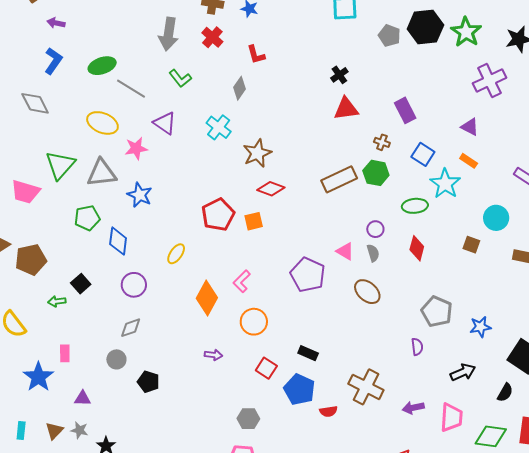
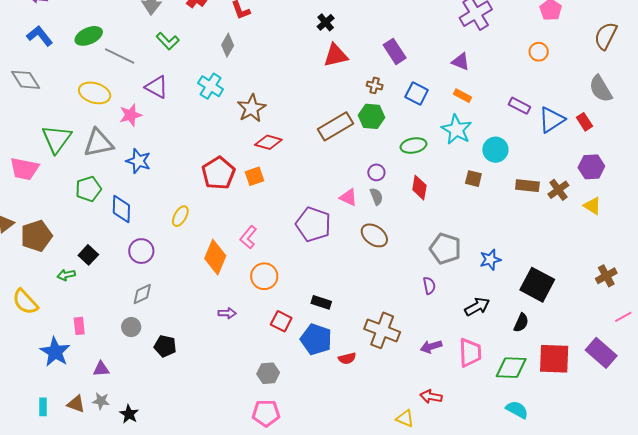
blue L-shape: (53, 61) -> (40, 36), turned -68
cyan star: (445, 184) -> (457, 130), moved
brown triangle: (54, 431) -> (76, 404), turned -48

